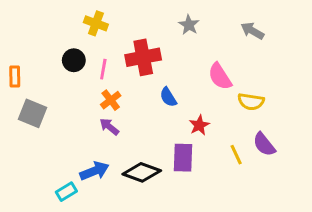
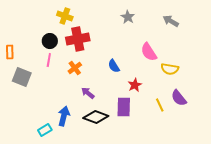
red cross: (143, 57) -> (78, 39), moved
pink line: (103, 69) -> (49, 60), moved
purple arrow: (109, 127) -> (88, 93), moved
blue arrow: (94, 171) -> (64, 116), turned -54

